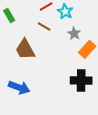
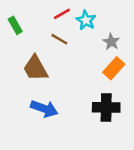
gray star: (74, 33) -> (111, 42), moved
blue arrow: (19, 87) -> (44, 109), moved

